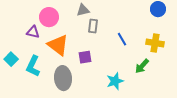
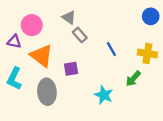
gray triangle: (83, 10) -> (69, 17), turned 48
gray rectangle: (93, 26) -> (80, 35), turned -48
cyan star: (115, 81) -> (104, 95), turned -30

